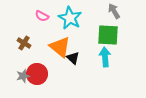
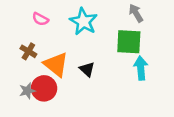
pink semicircle: (42, 16) -> (40, 19), moved
orange triangle: (60, 47) -> (56, 64), moved
cyan arrow: (105, 57) -> (141, 68), moved

